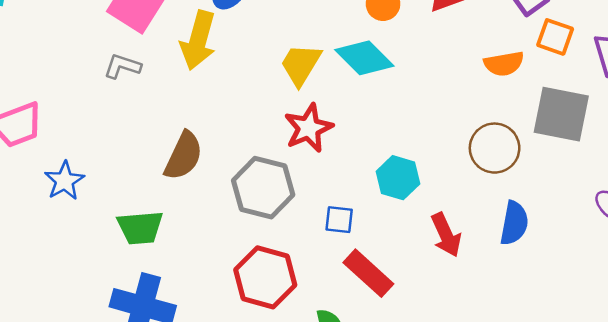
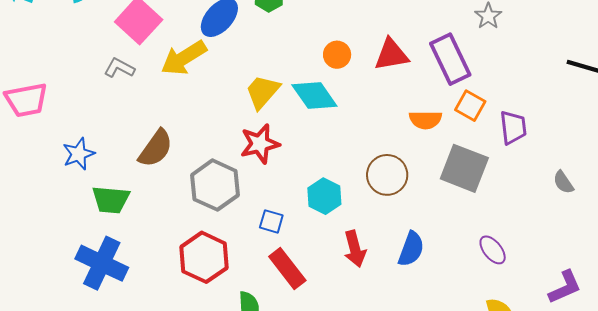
yellow arrow: (198, 40) -> (184, 58), turned 33
brown circle: (495, 148) -> (387, 175), moved
blue star: (64, 181) -> (79, 154), moved

